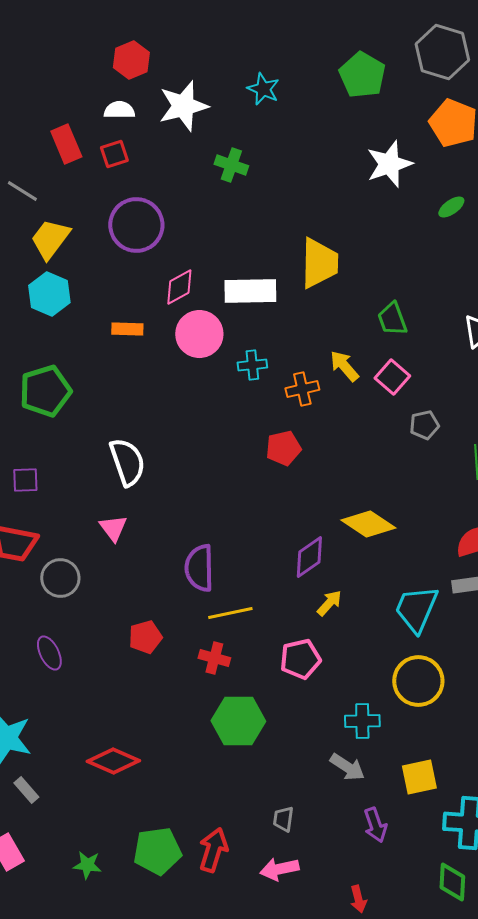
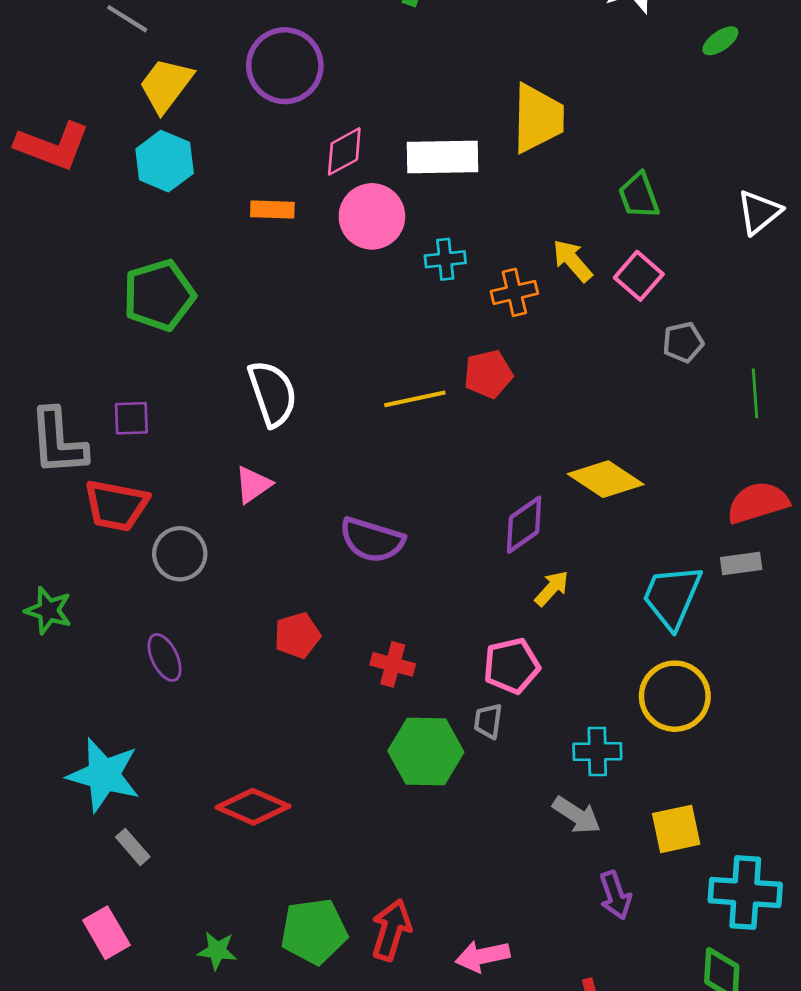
pink triangle: (113, 528) -> (253, 485), turned 32
purple semicircle: (199, 568) -> (372, 540), turned -72
yellow line: (230, 613) -> (415, 399), moved
gray trapezoid: (283, 819) -> (488, 721), moved

